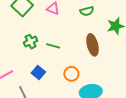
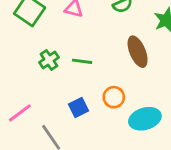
blue square: (38, 73) -> (78, 107), moved, turned 32

